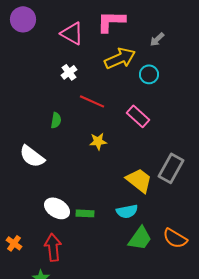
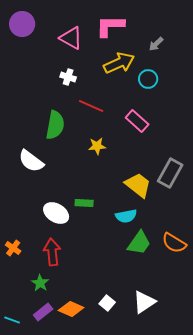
white cross: (69, 72) -> (68, 77), turned -35
green semicircle: (56, 120) -> (55, 125), size x1.8
green rectangle: (85, 213) -> (84, 203), moved

